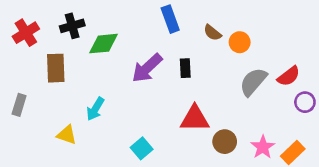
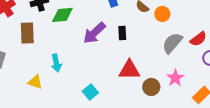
cyan arrow: (95, 109) -> (56, 63), turned -42
pink star: (263, 147) -> (175, 78), moved

